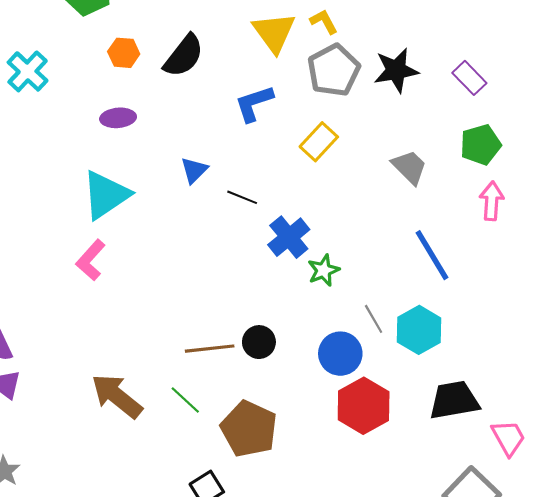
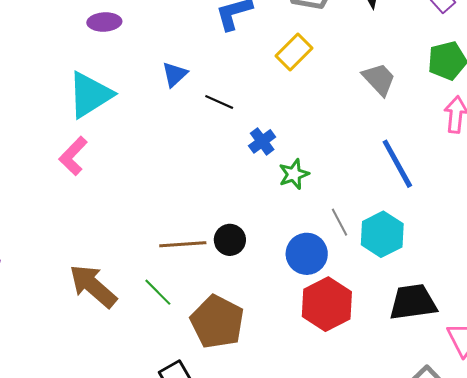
blue cross: (289, 237) -> (262, 141), size x0.7

